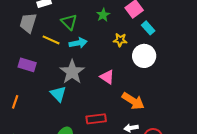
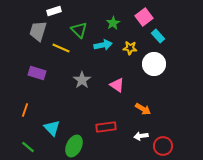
cyan arrow: (78, 43) -> (103, 45), moved
gray star: (72, 72) -> (82, 80), size x0.7
cyan triangle: (58, 94) -> (52, 128), moved
orange arrow: (133, 101) -> (143, 109), size x0.7

